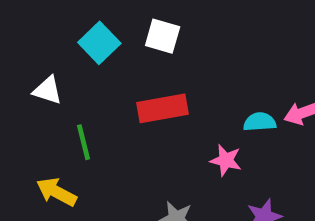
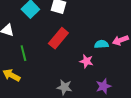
red rectangle: (163, 108) -> (58, 38), turned -40

